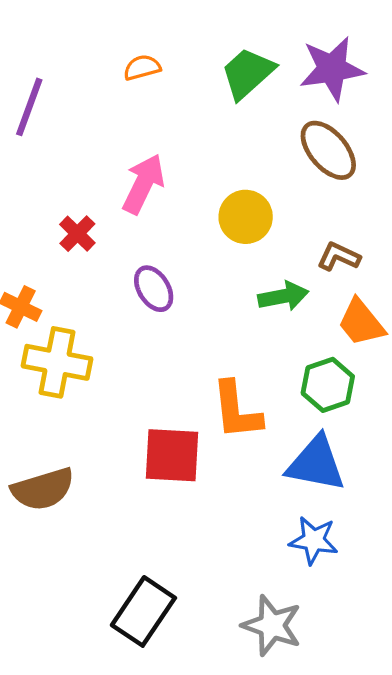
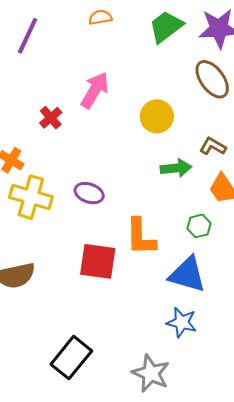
purple ellipse: (154, 289) -> (89, 193), moved, turned -44
green hexagon: (328, 385) -> (199, 226), size x0.7

